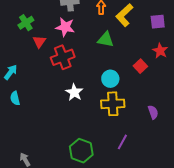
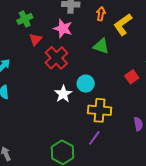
red cross: (63, 57) -> (56, 58), turned -30
cyan circle: (110, 79) -> (86, 84), moved
purple line: (122, 142) -> (94, 138), moved

